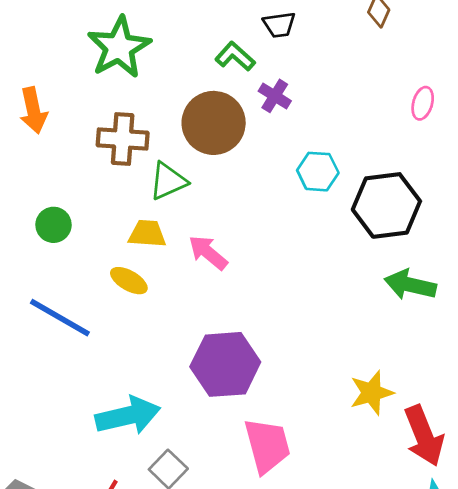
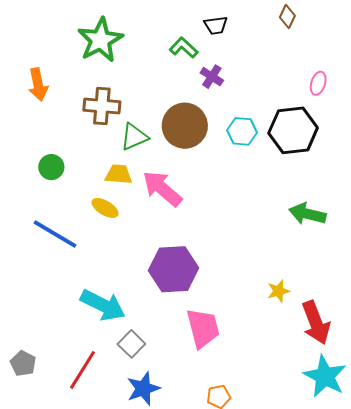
brown circle: (214, 123) -> (185, 126), moved
black hexagon: (386, 205) -> (293, 130), moved
pink arrow: (208, 253) -> (162, 189), size x1.4
yellow star: (372, 393) -> (278, 291), size x0.7
cyan arrow: (128, 416) -> (103, 305), turned 39

